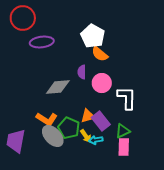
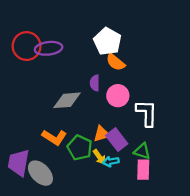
red circle: (23, 18) -> (27, 46), moved
green triangle: (123, 131) -> (142, 151), turned 42
gray ellipse: (53, 136) -> (40, 173), moved

